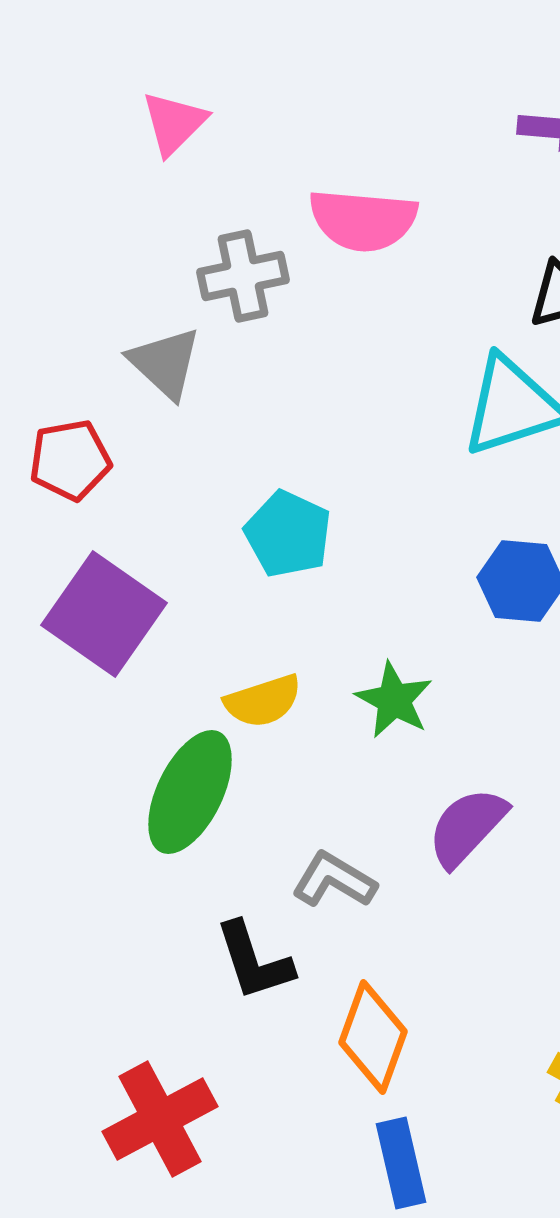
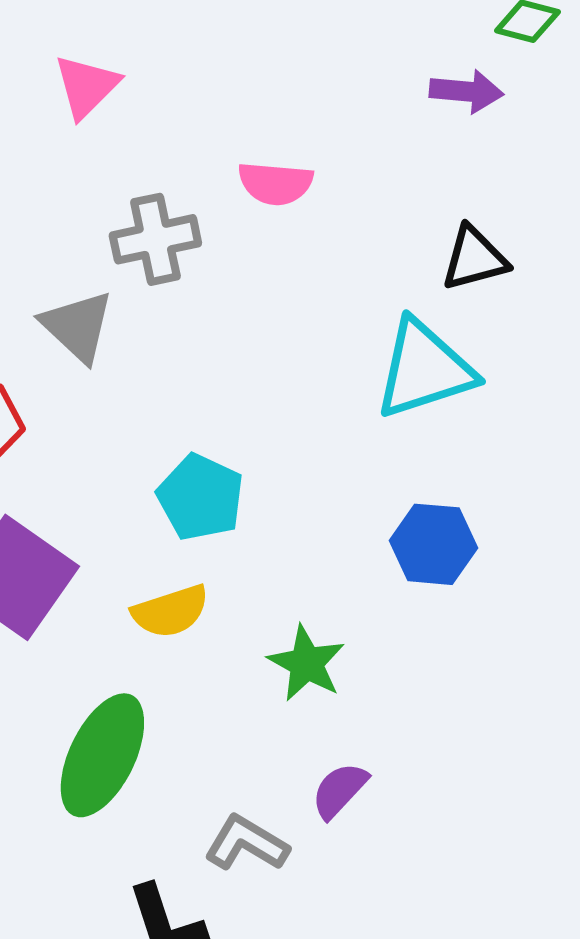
pink semicircle: (363, 220) -> (275, 183), size x0.7
yellow semicircle: (263, 701) -> (170, 611), moved
purple semicircle: (467, 827) -> (339, 790), moved, size x0.7

